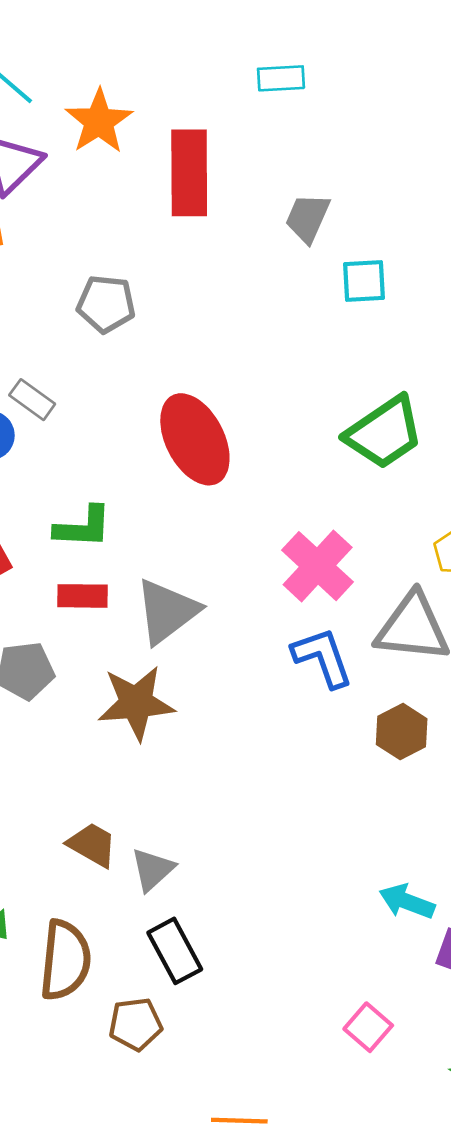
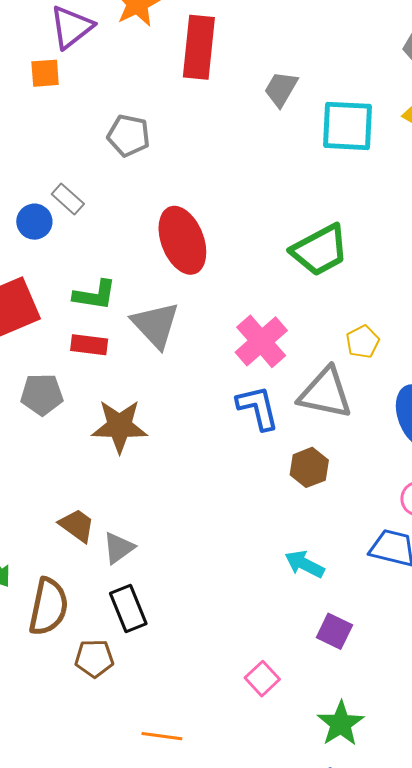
cyan square: (364, 281) -> (348, 126), moved, size x1.6
gray triangle: (167, 611) -> (155, 325), moved, turned -42
cyan arrow: (407, 902) -> (305, 564), moved

